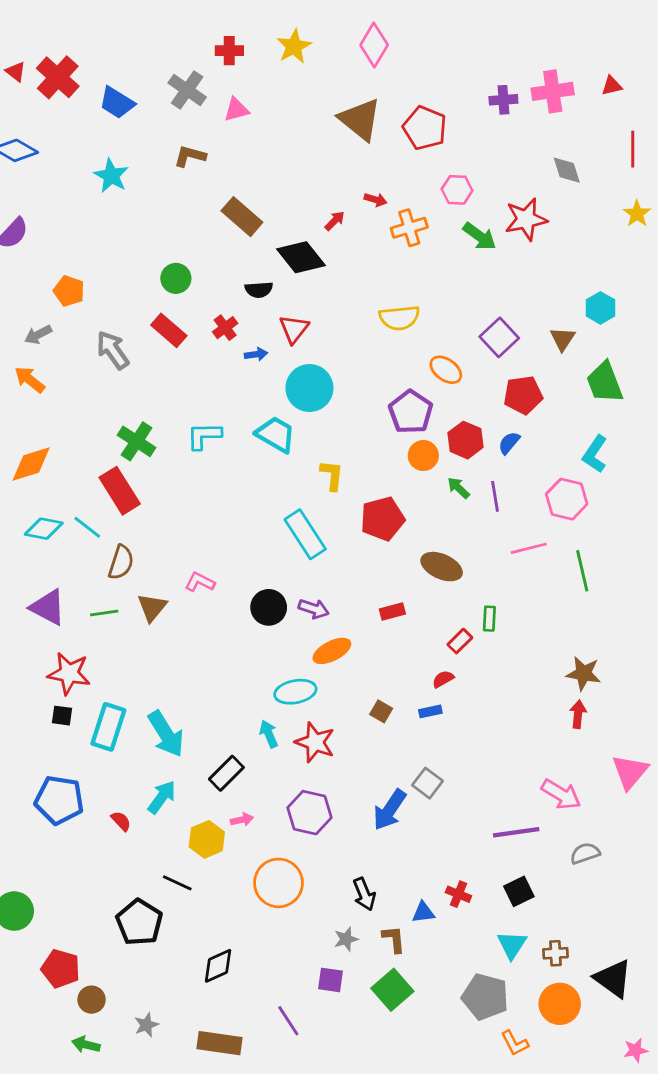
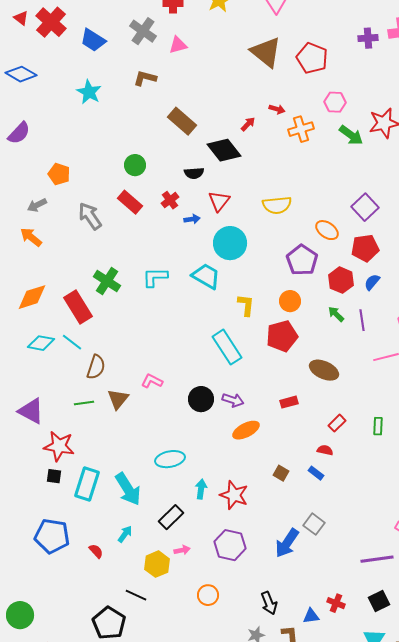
yellow semicircle: (399, 318) -> (277, 205), moved
red pentagon: (523, 395) -> (365, 248), moved
orange circle: (423, 456) -> (290, 301), moved
red rectangle: (120, 491) -> (78, 307), moved
purple triangle: (48, 607) -> (31, 411), moved
green rectangle: (489, 619) -> (378, 426), moved
red semicircle: (443, 679) -> (325, 450), turned 42
cyan ellipse: (295, 692) -> (170, 459), moved
blue rectangle: (430, 711) -> (316, 473), turned 49
cyan arrow: (269, 734) -> (201, 489), turned 30
cyan arrow: (162, 797) -> (125, 534), size x0.7
orange circle: (279, 883) -> (208, 595), size x0.6

